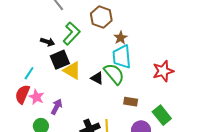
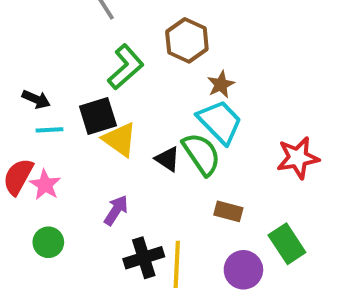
black arrow: (48, 42) -> (36, 99), moved
cyan trapezoid: (122, 57) -> (220, 122), turned 135
cyan line: (29, 73) -> (49, 130), moved, turned 48
purple arrow: (57, 107) -> (116, 210), moved

